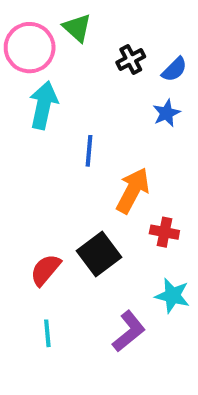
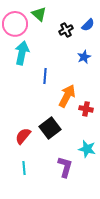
blue semicircle: (174, 69) -> (88, 25), moved
red cross: (164, 232) -> (86, 109), moved
purple L-shape: (129, 331) -> (65, 167), turned -35

